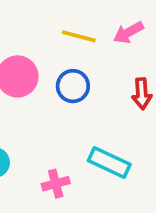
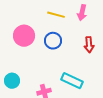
pink arrow: (128, 33) -> (82, 13), turned -49

